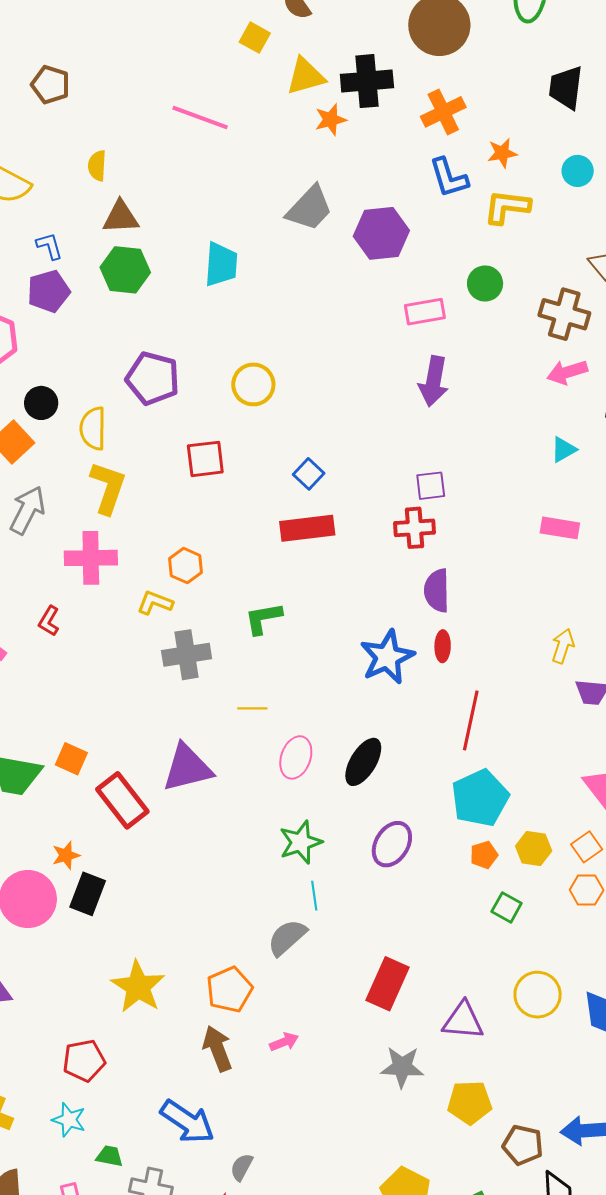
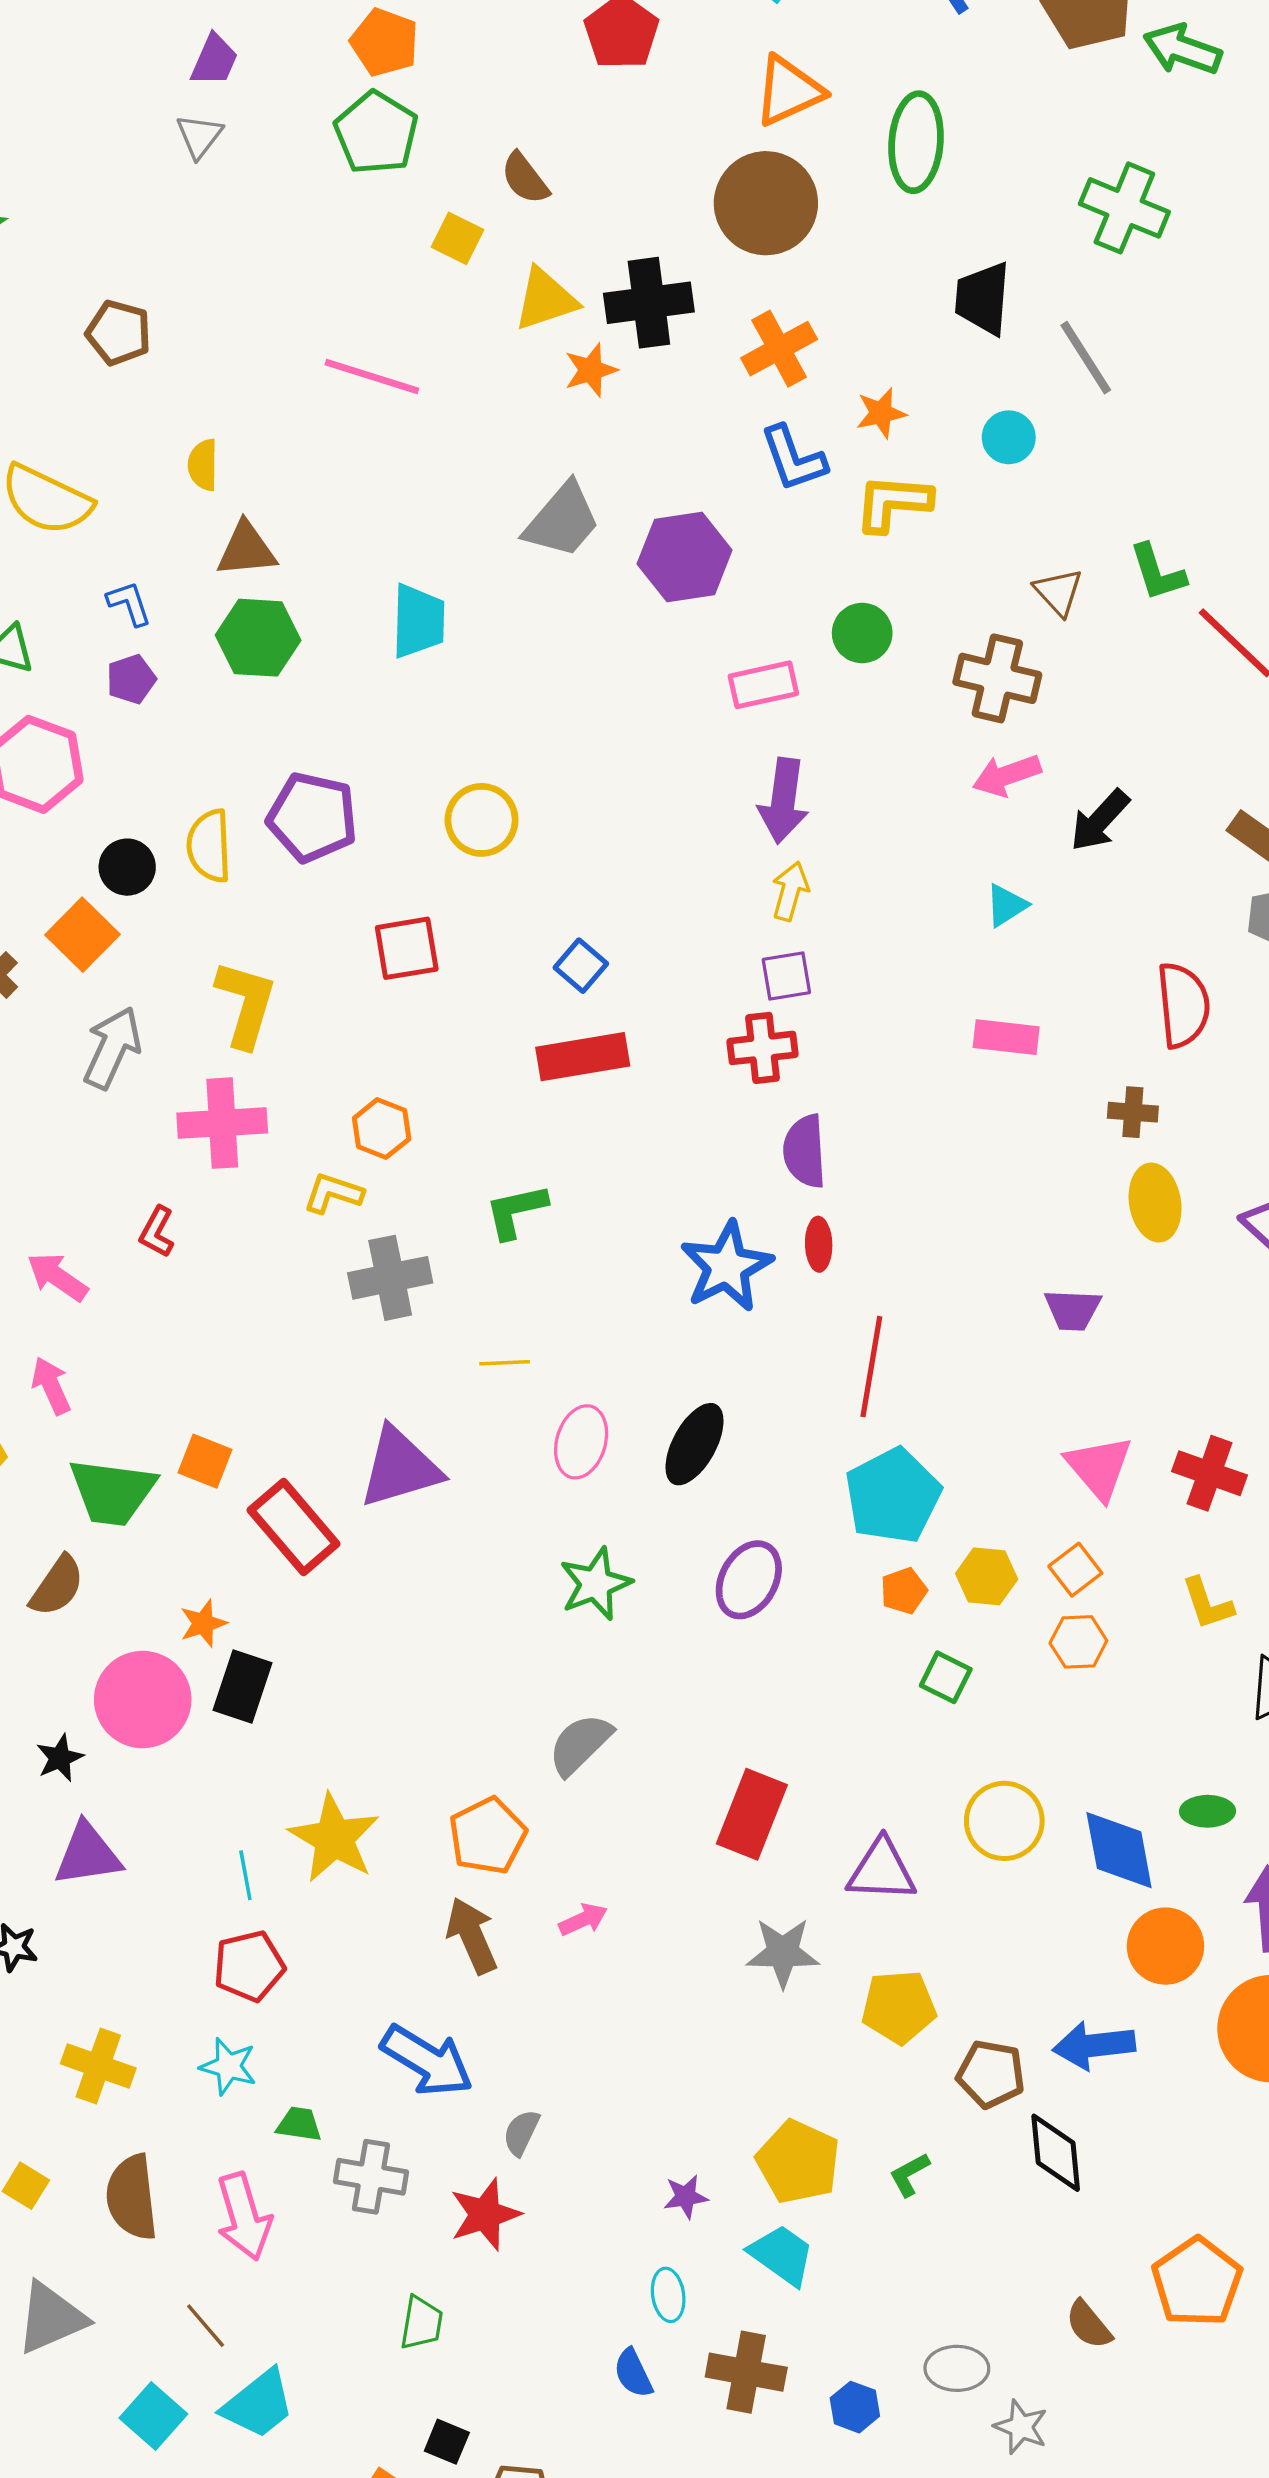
purple pentagon: (49, 291) -> (131, 679), size x0.7
yellow semicircle: (93, 429) -> (209, 846), moved
yellow arrow: (563, 646) -> (790, 891), moved
cyan line: (314, 896) -> (245, 1875), moved

